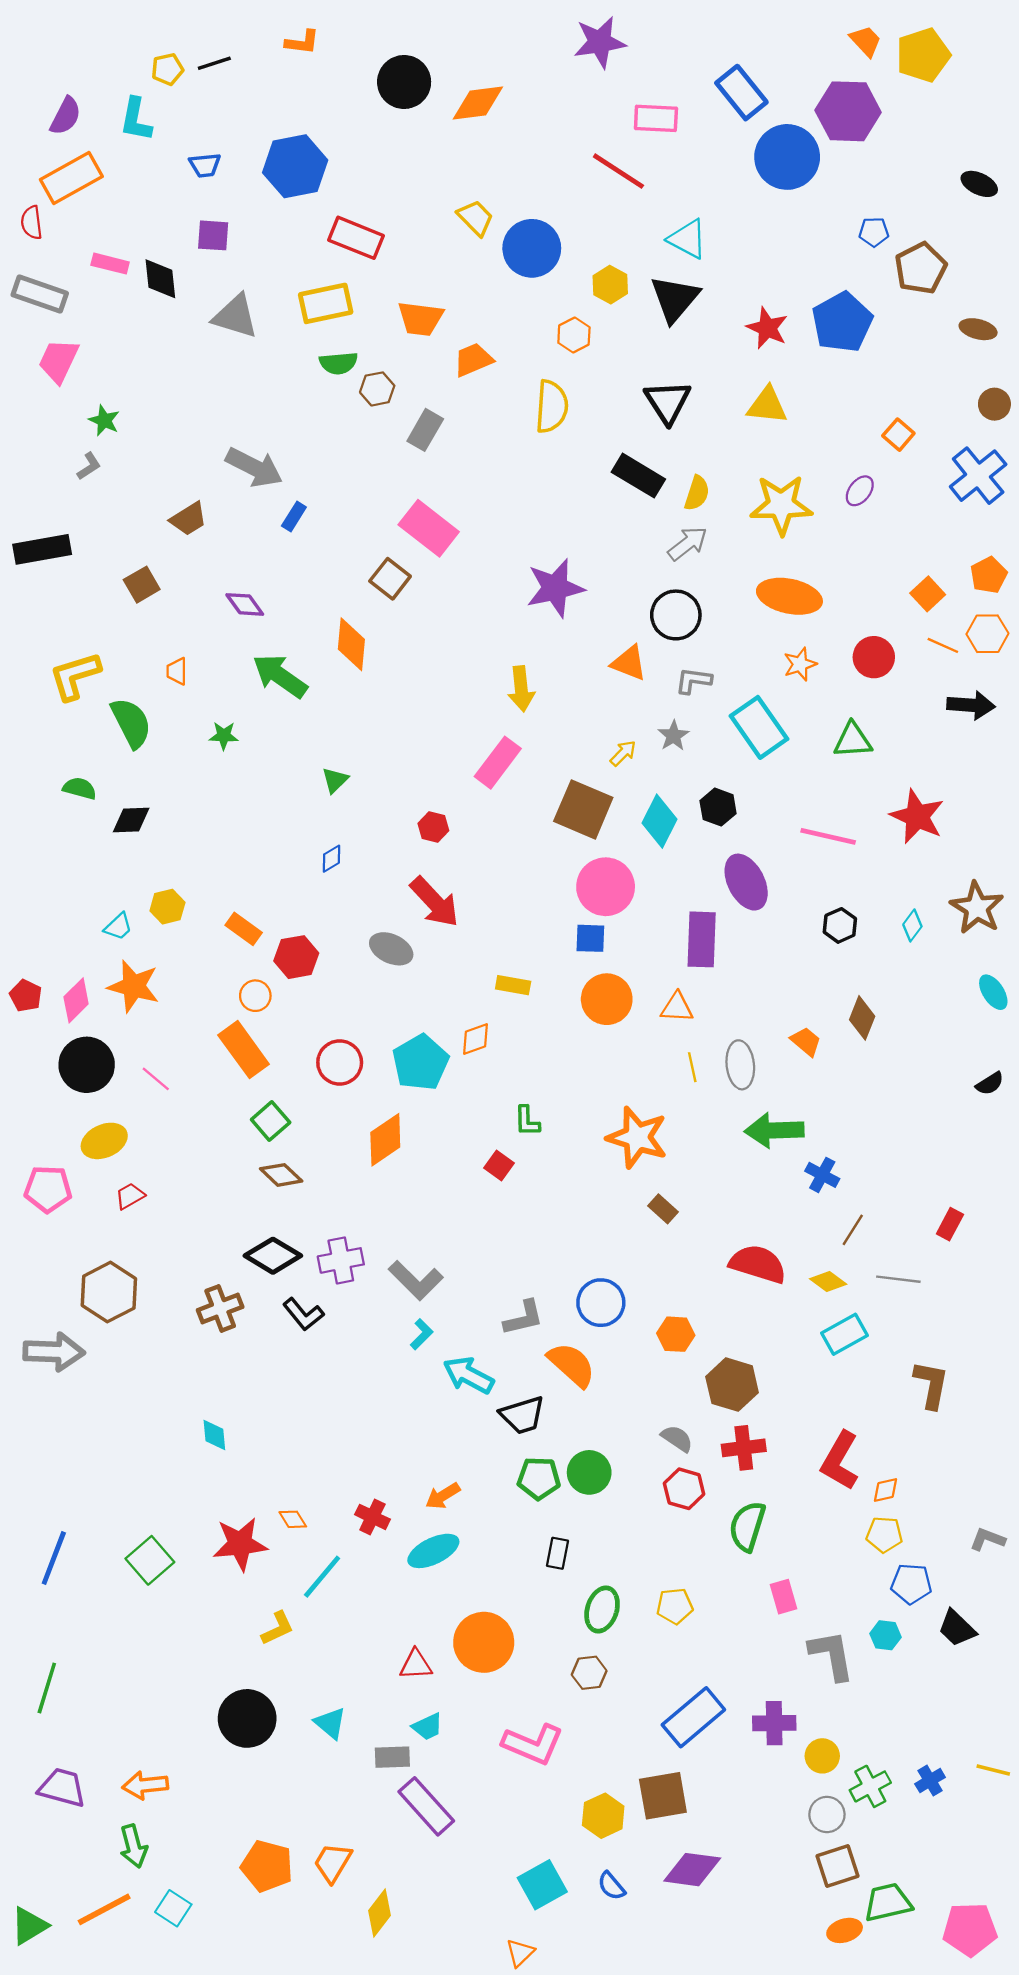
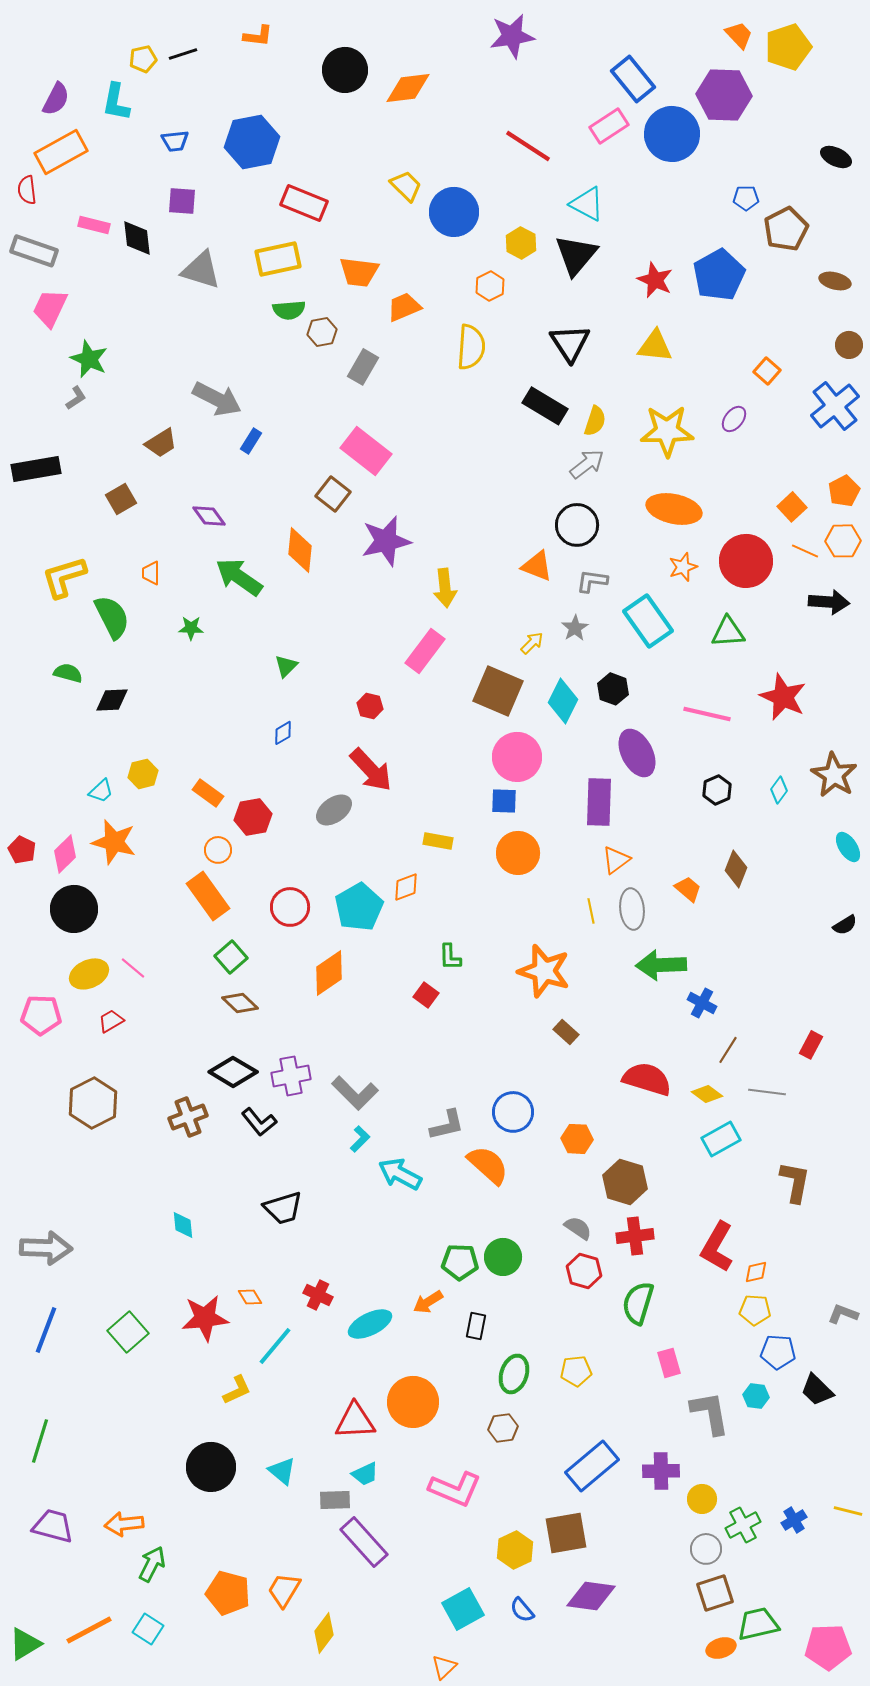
pink rectangle: (656, 118) -> (609, 126), moved, turned -36
green star: (104, 421) -> (89, 359), size x1.4
purple star: (555, 588) -> (386, 541), moved
red circle: (874, 657) -> (746, 561), size x1.5
gray ellipse: (391, 949) -> (334, 810), turned -60
orange triangle: (677, 1007) -> (616, 860), moved, turned -40
pink line: (156, 1079) -> (133, 968), moved
gray arrow: (54, 1352) -> (46, 1248), moved
black trapezoid: (522, 1415) -> (283, 1208), moved
orange arrow: (443, 1496) -> (428, 1302), moved
red triangle: (416, 1665) -> (355, 1421), size x1.4
green arrow: (133, 1846) -> (152, 1564), moved, turned -138

